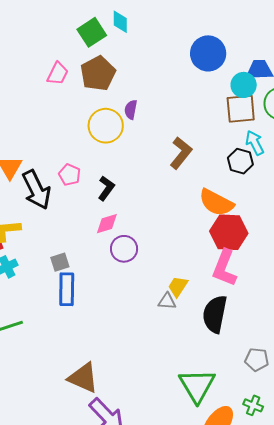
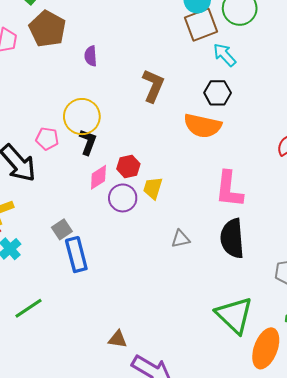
yellow circle: (106, 126) -> (82, 117), moved
black hexagon: (240, 161) -> (218, 93), moved
red hexagon: (229, 232) -> (128, 166), moved, size x0.6
yellow trapezoid: (178, 287) -> (153, 188), moved
brown triangle: (83, 378) -> (118, 339), size x0.6

